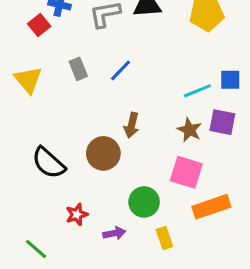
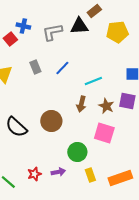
cyan line: (197, 91) -> (93, 81), moved
brown arrow: (132, 125) -> (81, 104), moved
orange rectangle: (211, 207) -> (120, 178), moved
red star: (77, 214) -> (34, 174), moved

